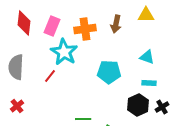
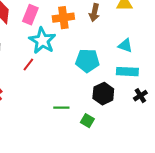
cyan rectangle: (149, 83) -> (127, 72), size x1.5
black hexagon: (138, 105) -> (103, 94), moved

